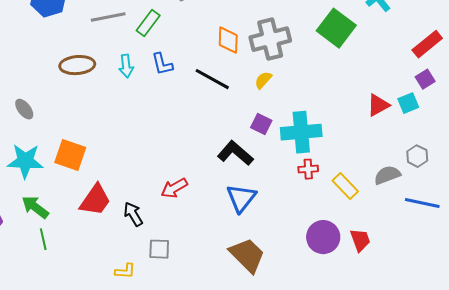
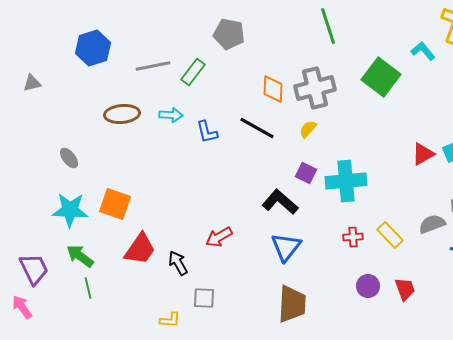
blue L-shape: (162, 64) -> (207, 132), moved
cyan arrow: (126, 66) -> (171, 115), turned -80
red cross: (308, 169) -> (353, 237), moved
purple circle: (323, 237) -> (368, 286), size x0.7
brown trapezoid: (247, 255) -> (292, 304), turned 48

